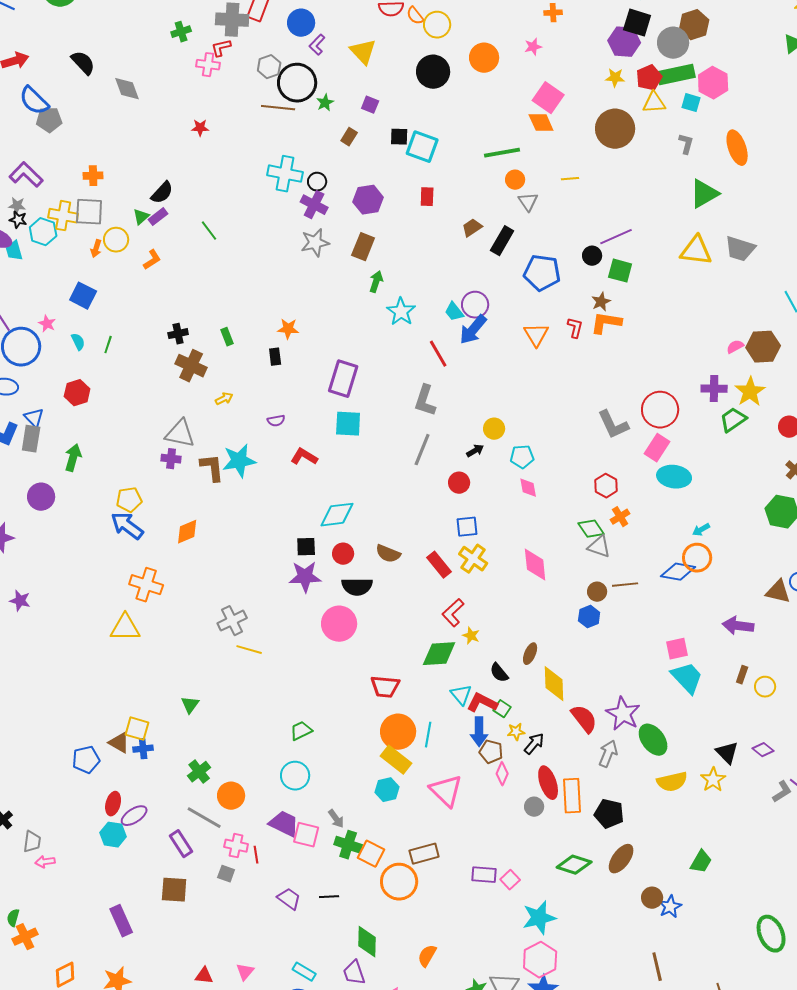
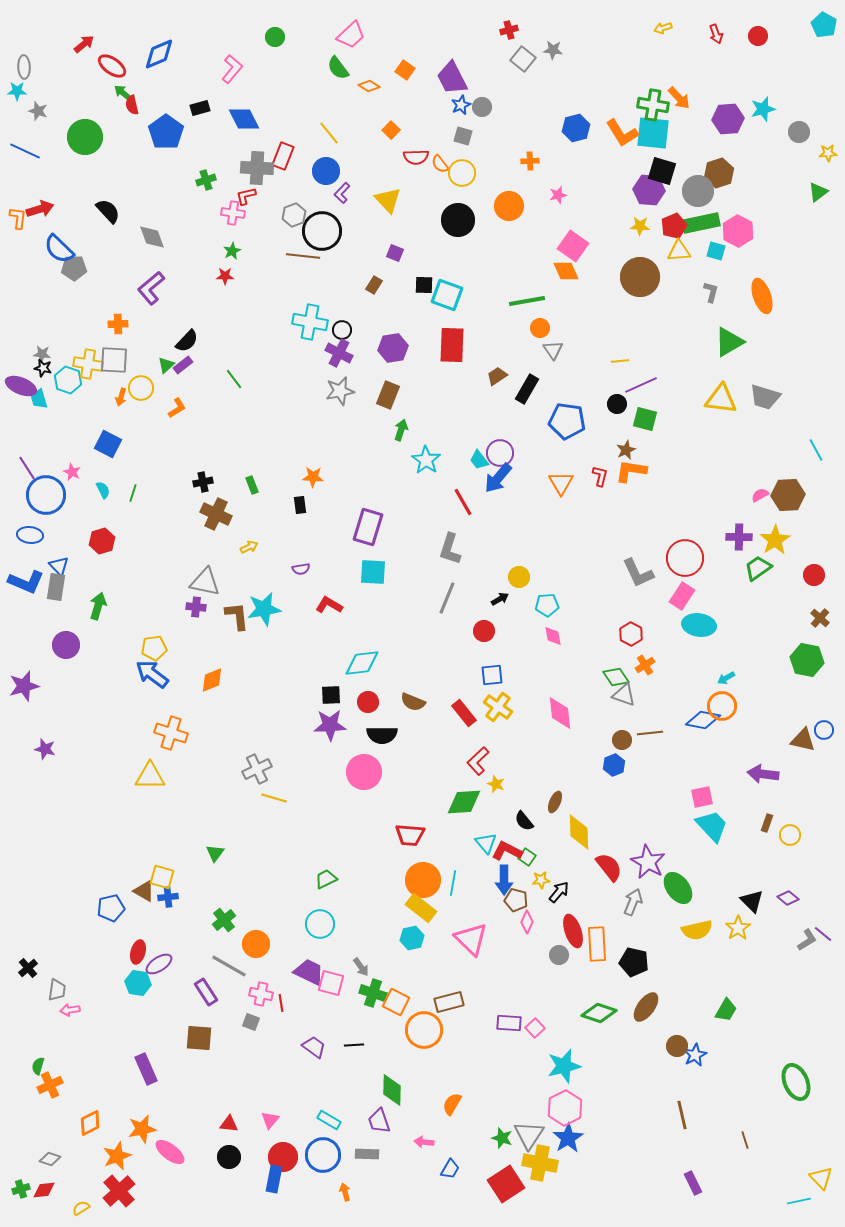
orange cross: (553, 13) -> (530, 161), moved
green star: (325, 103) -> (232, 251), moved
purple L-shape: (26, 175) -> (151, 288), moved, turned -84
yellow line: (570, 179) -> (620, 361), moved
red rectangle: (427, 197) -> (452, 345), size x1.8

